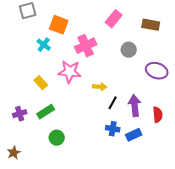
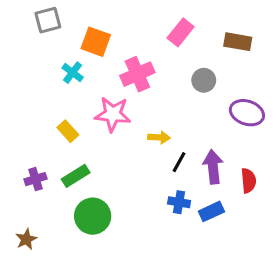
green circle: (57, 138) -> (93, 216), size x1.5

